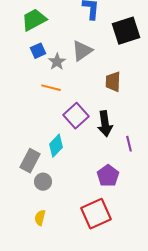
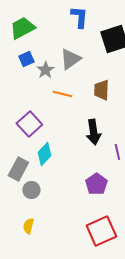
orange line: (51, 88) -> (62, 94), moved
purple square: (76, 116) -> (29, 124), moved
red square: (96, 214) -> (101, 231), moved

